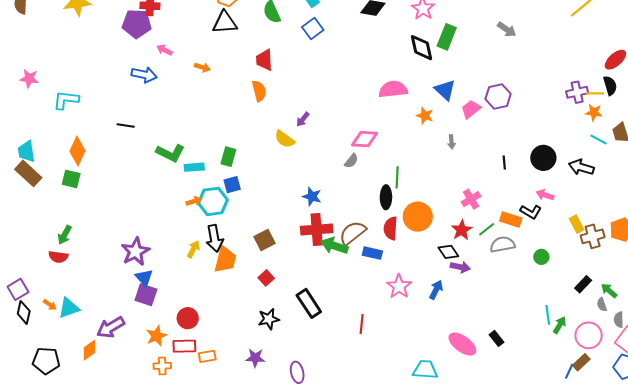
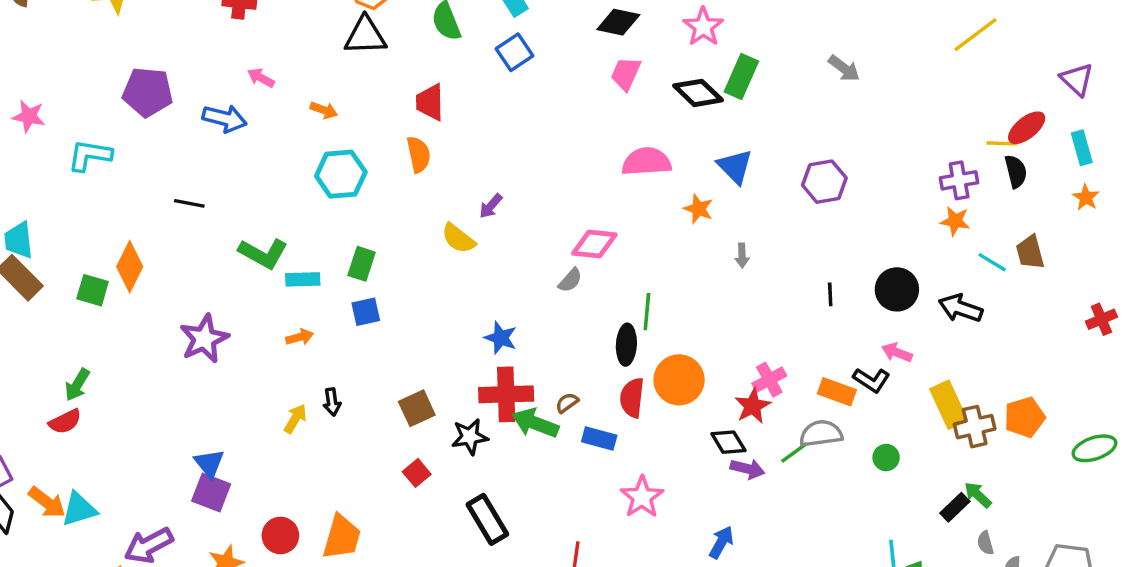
purple pentagon: (137, 24) -> (148, 92), moved
black diamond: (422, 48) -> (698, 93), turned -36
yellow line: (595, 93) -> (1002, 143), moved
pink trapezoid: (471, 109) -> (626, 74), moved, turned -30
orange star: (594, 112) -> (955, 221), moved
orange diamond: (77, 151) -> (130, 267), moved
pink cross: (471, 199) -> (769, 380), moved
cyan hexagon: (213, 201) -> (341, 174), moved
yellow rectangle: (577, 224) -> (949, 405), size x1.5
green line: (487, 229) -> (794, 453), moved
brown semicircle: (353, 233) -> (567, 403), size x0.5
black arrow: (215, 238) -> (332, 402), size x0.6
purple star: (135, 252) -> (204, 339), moved
red semicircle: (58, 257) -> (65, 422), turned -36
orange trapezoid: (225, 260) -> (342, 537), moved
blue arrow: (436, 290) -> (721, 542), moved
green arrow: (609, 291) -> (978, 495), moved
orange arrow: (50, 305) -> (47, 502), size x1.6
black star: (269, 319) -> (470, 437), moved

